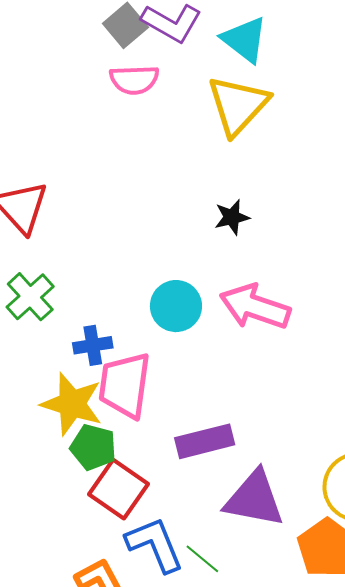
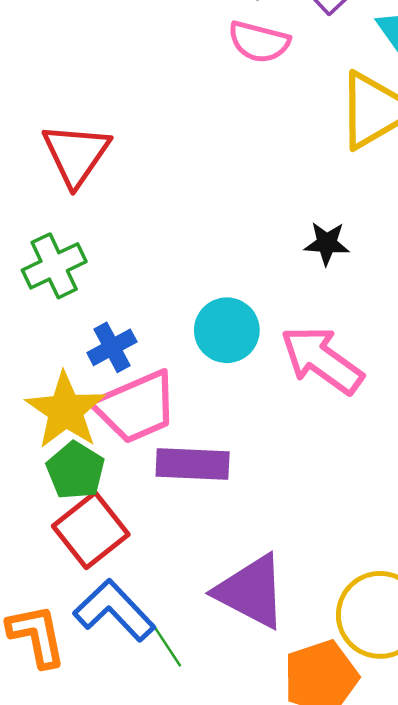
blue cross: (93, 345) -> (112, 347), turned -36
pink trapezoid: (125, 385) -> (136, 407), turned -138
purple rectangle: (205, 441) -> (193, 464), moved
blue L-shape: (155, 544) -> (114, 610), turned -38

